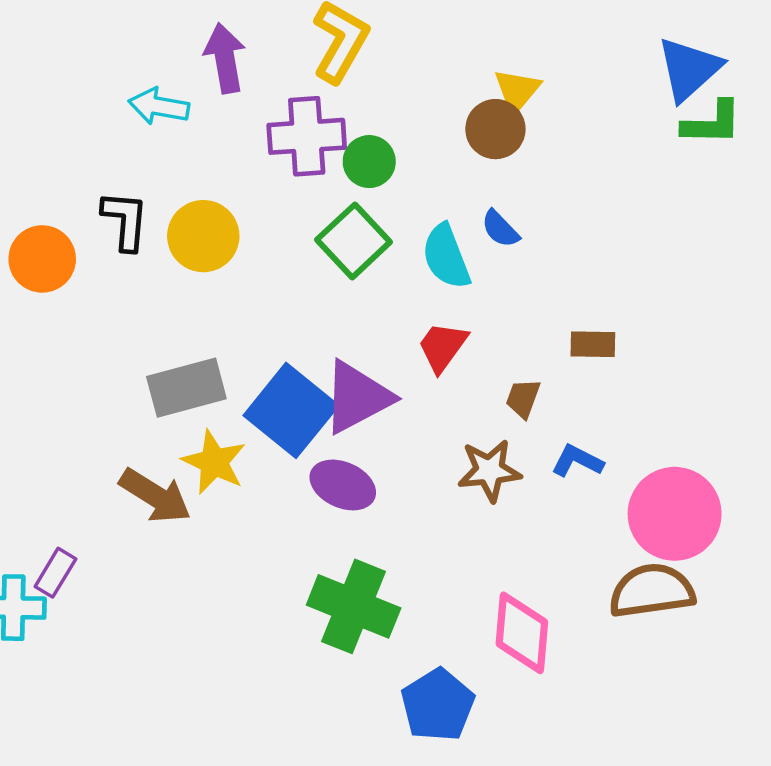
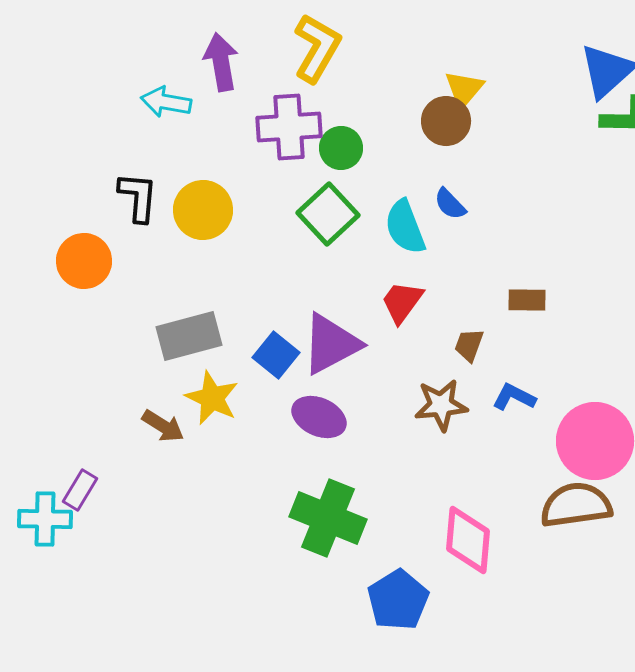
orange circle: (42, 259) -> (84, 261), moved
blue square: (291, 410) -> (276, 355), size x0.6
brown arrow: (155, 496) -> (163, 426), size x0.7

